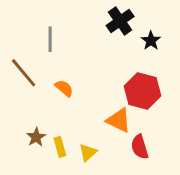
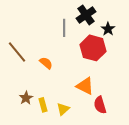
gray line: (50, 39) -> (64, 28), moved
red hexagon: (142, 91) -> (93, 48), moved

